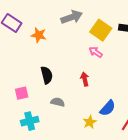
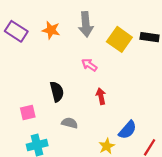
gray arrow: (72, 17) -> (86, 24), turned 105
orange star: (39, 35) -> (51, 30), moved
pink arrow: (96, 52) -> (89, 65), moved

